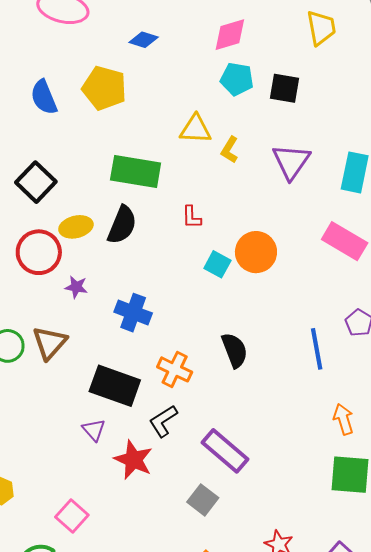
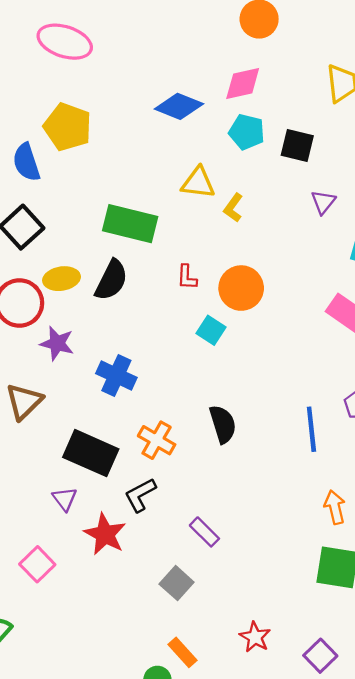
blue diamond: (144, 40) -> (179, 106), moved, size x1.5
yellow pentagon: (104, 88) -> (68, 127), moved
blue semicircle: (44, 97) -> (26, 162), moved
purple triangle: (291, 162) -> (323, 202), moved, size x0.6
orange circle: (256, 252) -> (241, 288), moved
purple star: (76, 287) -> (57, 343), size x1.4
purple rectangle: (225, 451) -> (204, 532), size x0.6
pink square: (72, 516) -> (37, 564), moved

